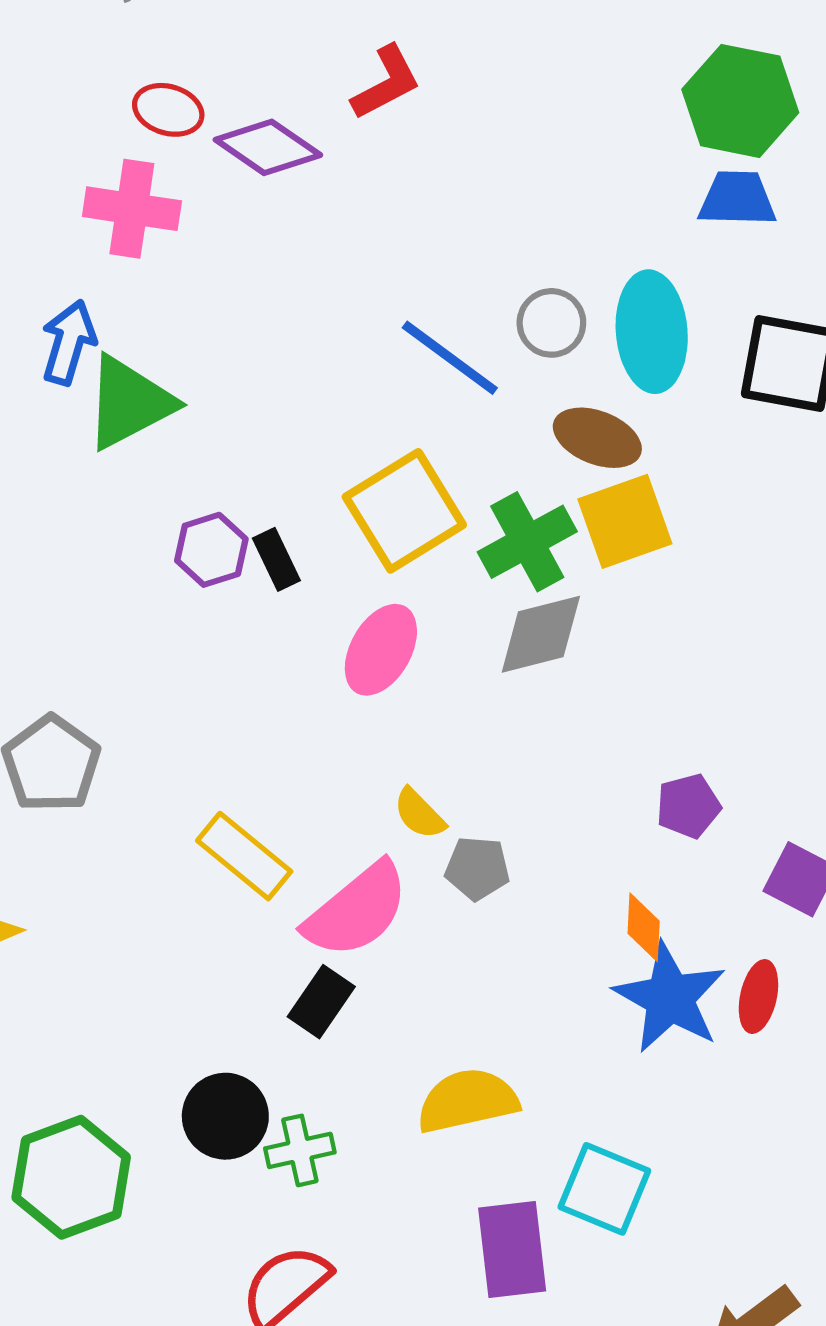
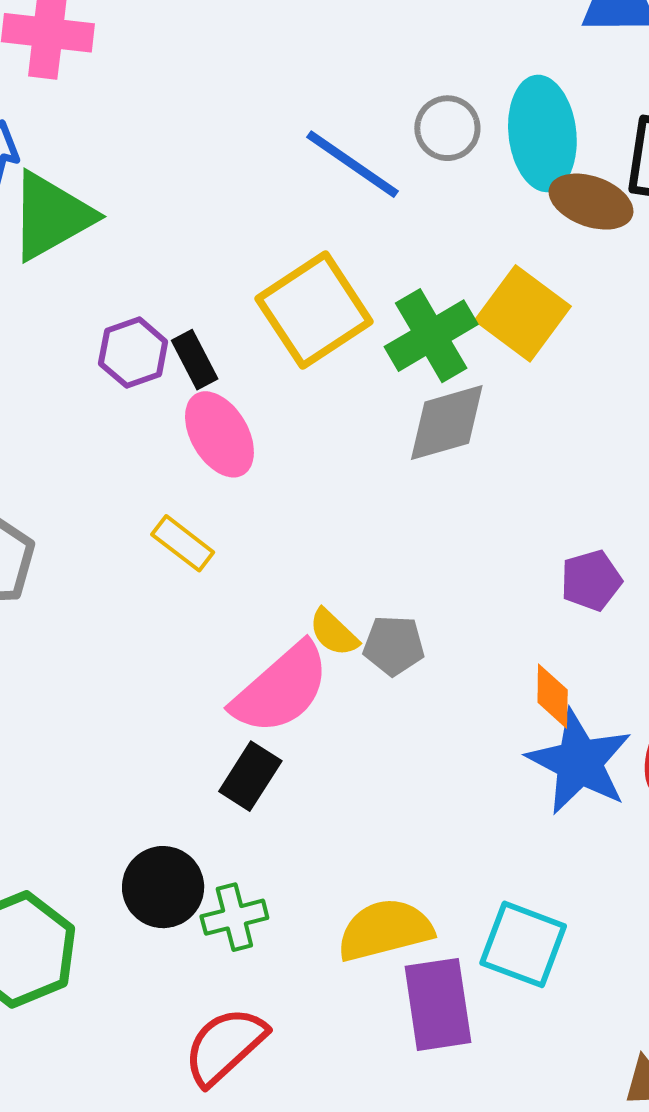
brown ellipse: (597, 438) -> (591, 202), moved
yellow square: (625, 521) -> (523, 313), turned -32
pink ellipse: (381, 650) -> (219, 434), moved, turned -58
yellow semicircle: (419, 814) -> (334, 632), moved
yellow rectangle: (244, 856) -> (183, 543), moved, size x0.7
yellow semicircle: (467, 1101) -> (385, 930), moved

